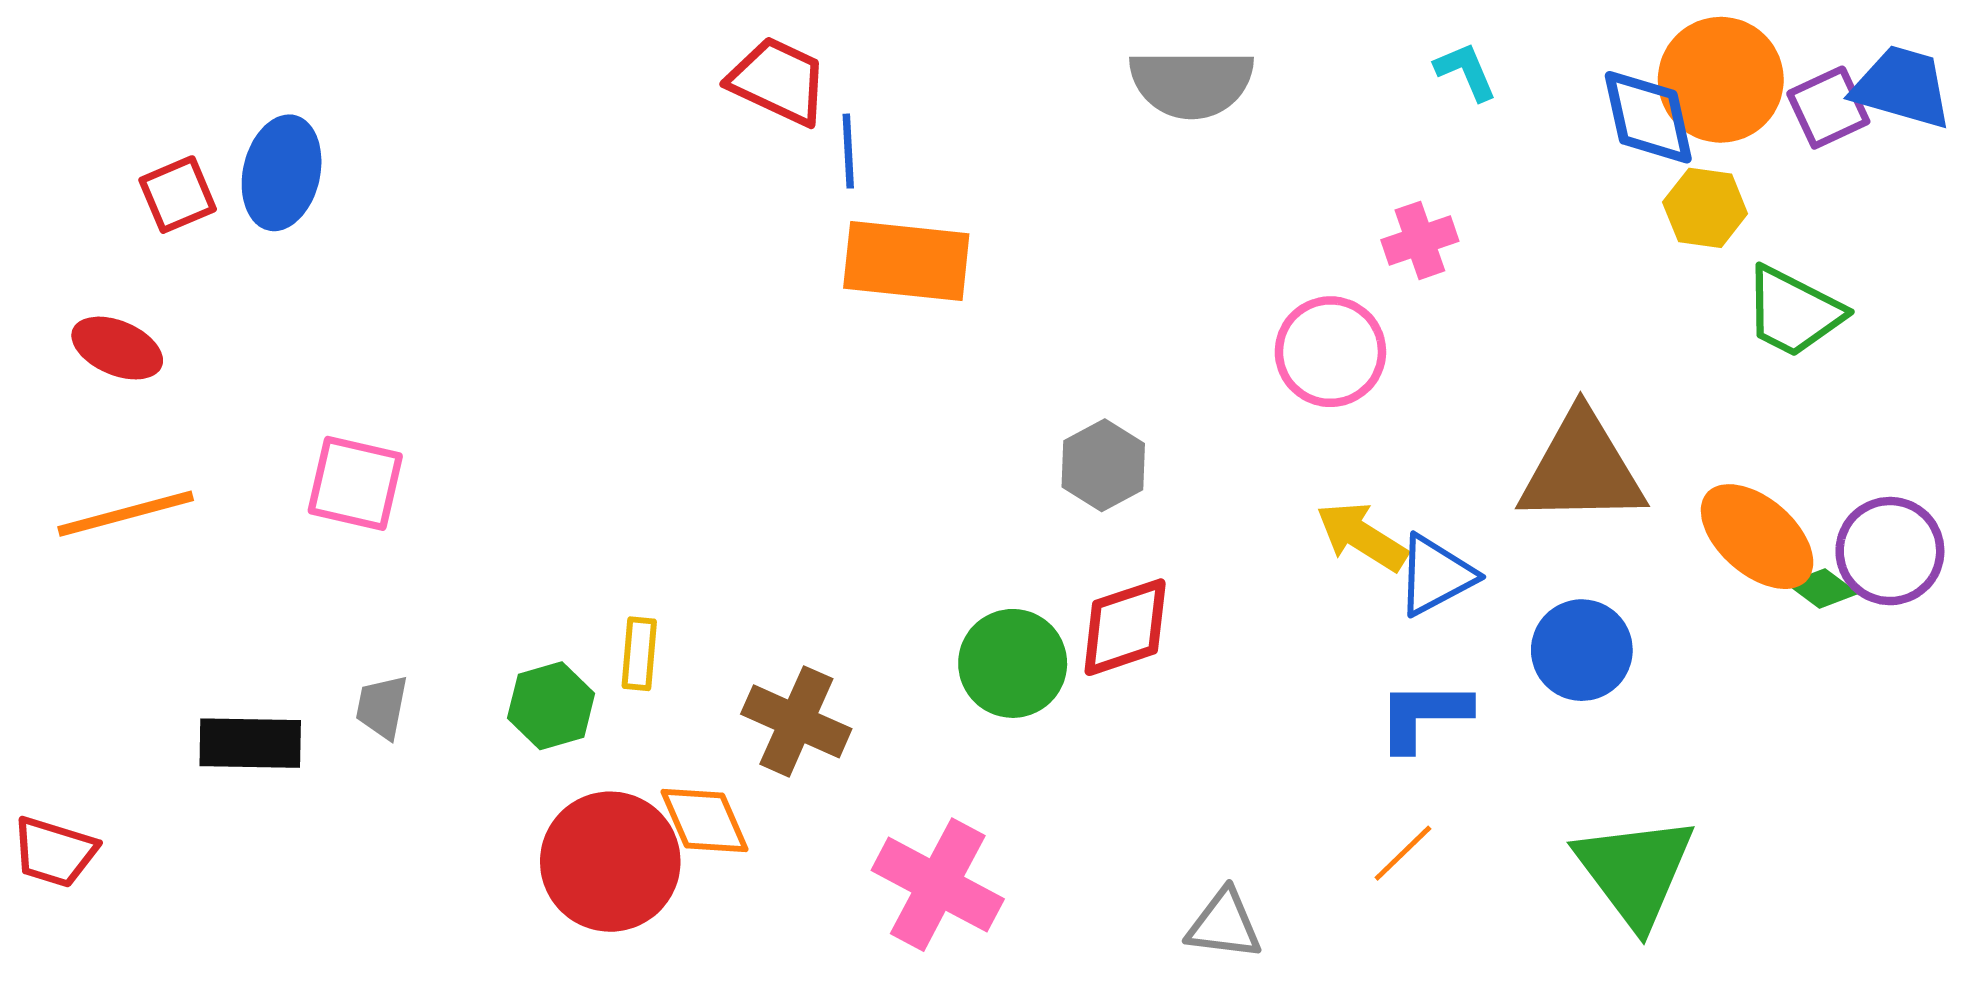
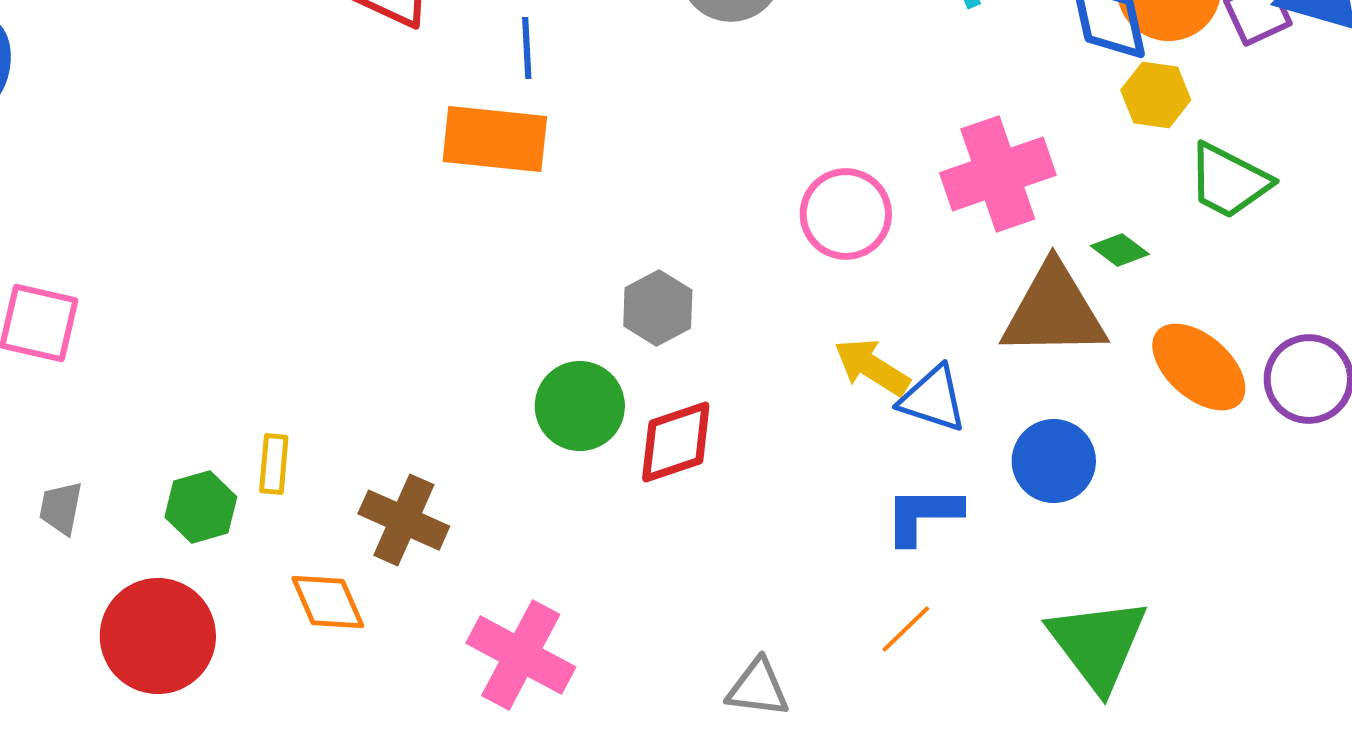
blue line: (848, 151) -> (527, 48), moved
pink cross: (1420, 240) -> (998, 174), moved, size x1.8
blue triangle: (1436, 575) -> (933, 399), turned 46
green diamond: (1822, 588) -> (1120, 250), moved
green circle: (1013, 663) -> (580, 406), moved
red circle: (610, 862) -> (158, 636), moved

